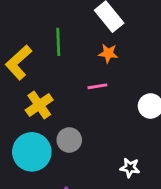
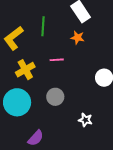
pink line: (97, 86) -> (57, 60), moved
gray circle: (69, 140) -> (55, 97), moved

